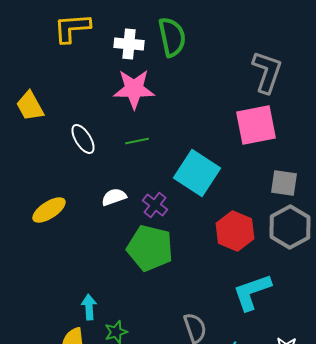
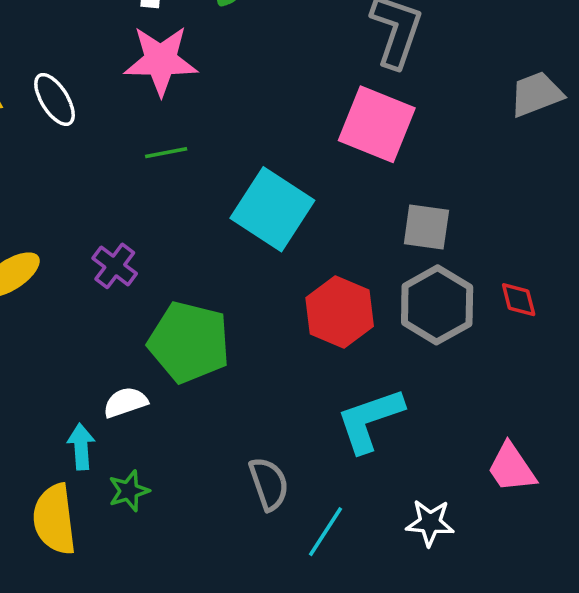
pink square: (256, 125) -> (377, 124), turned 33
white ellipse: (83, 139) -> (55, 99), moved
white semicircle: (114, 197) -> (125, 402), moved
purple cross: (155, 205) -> (115, 266), moved

